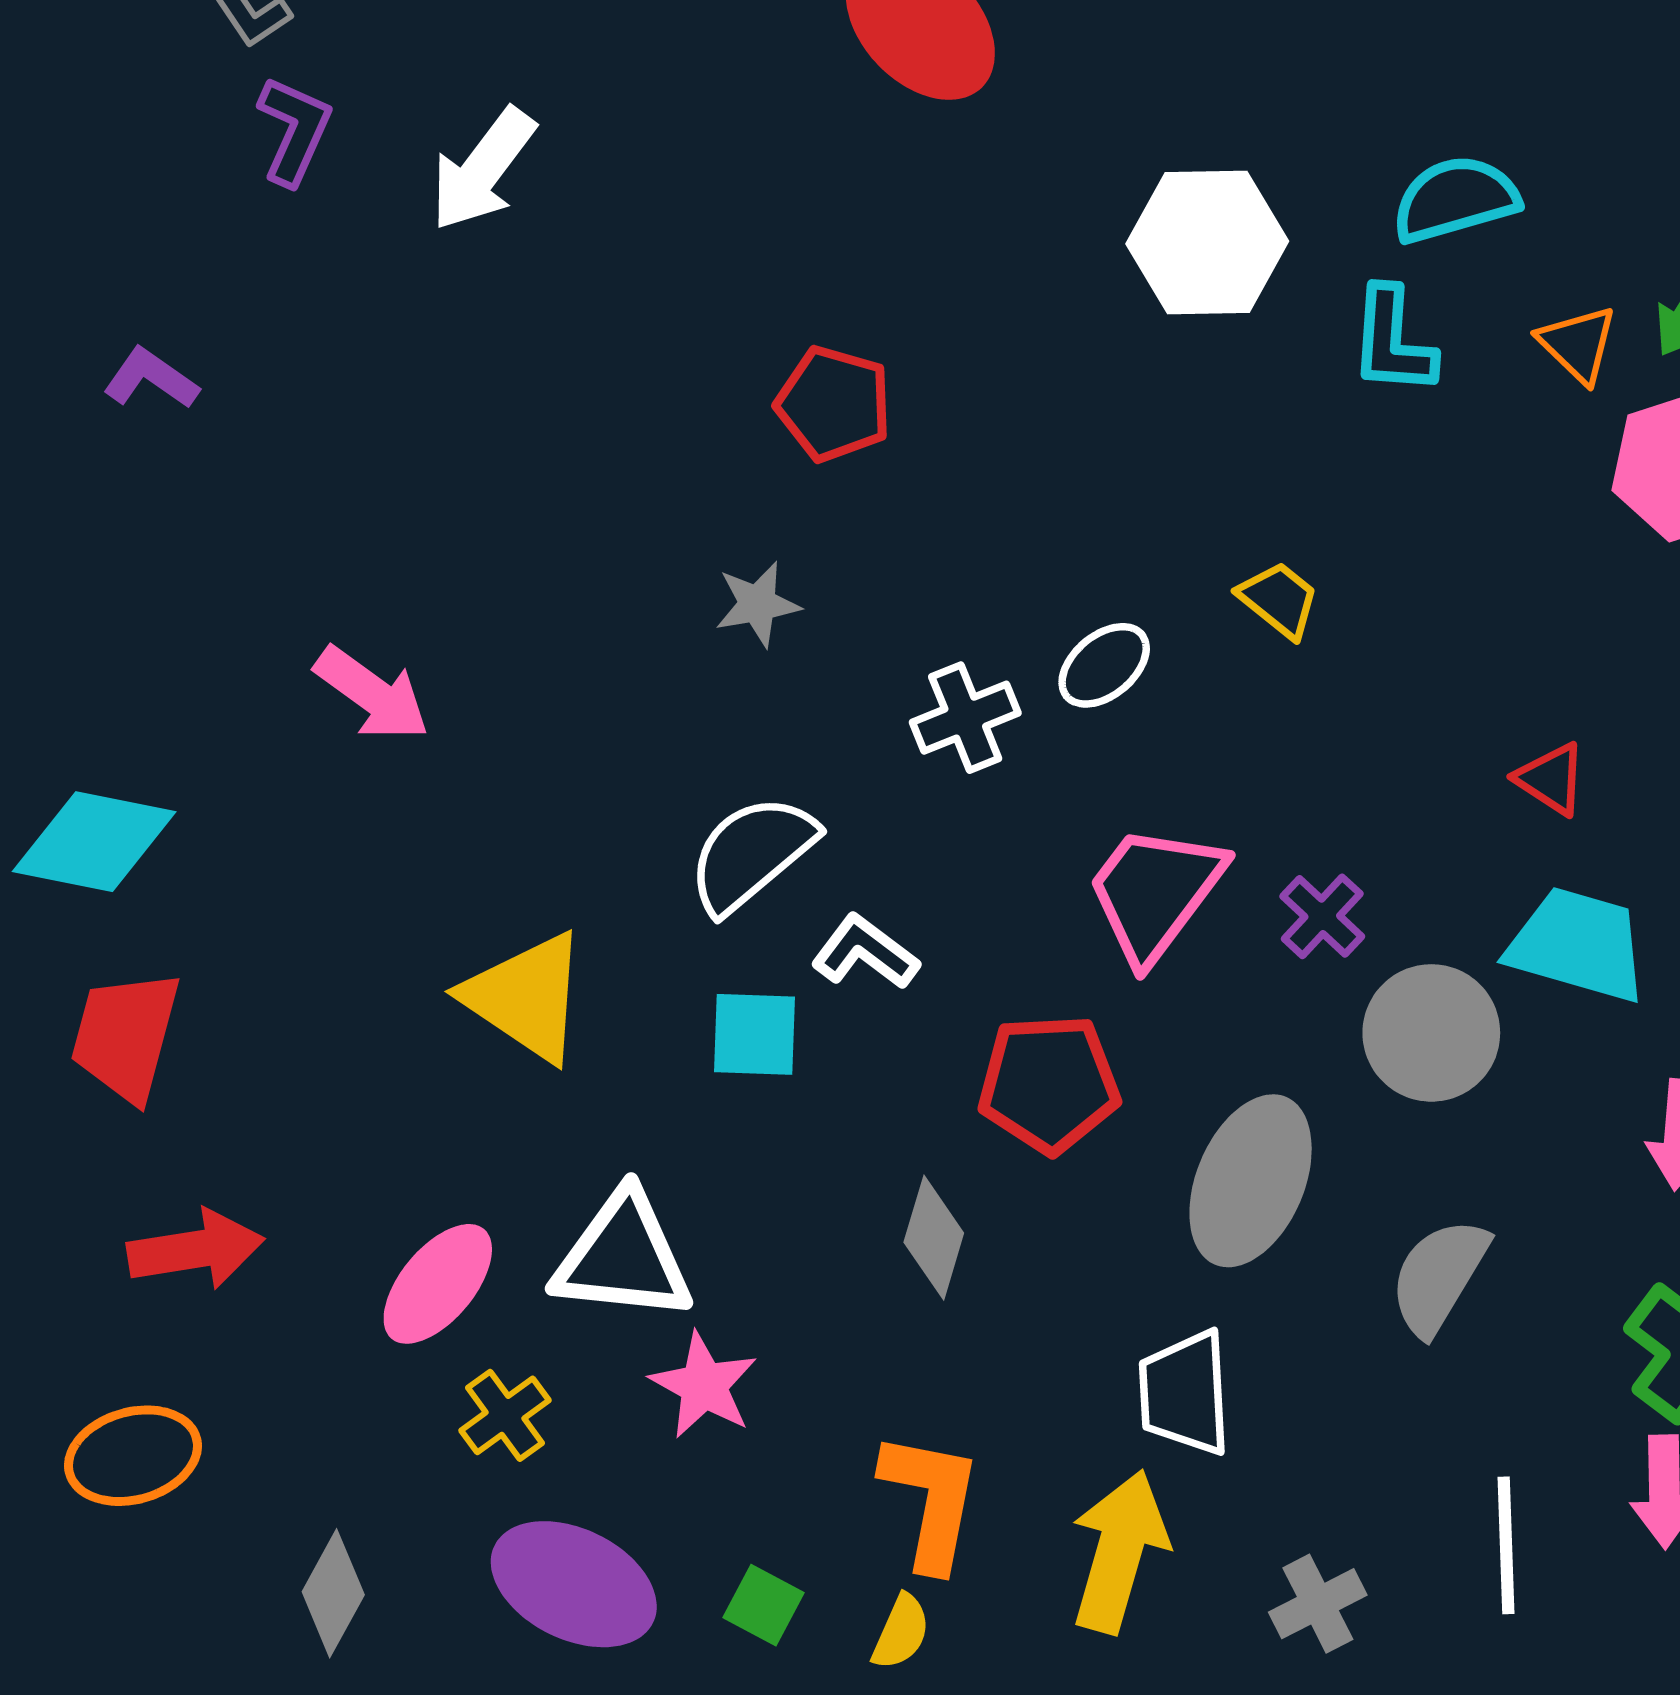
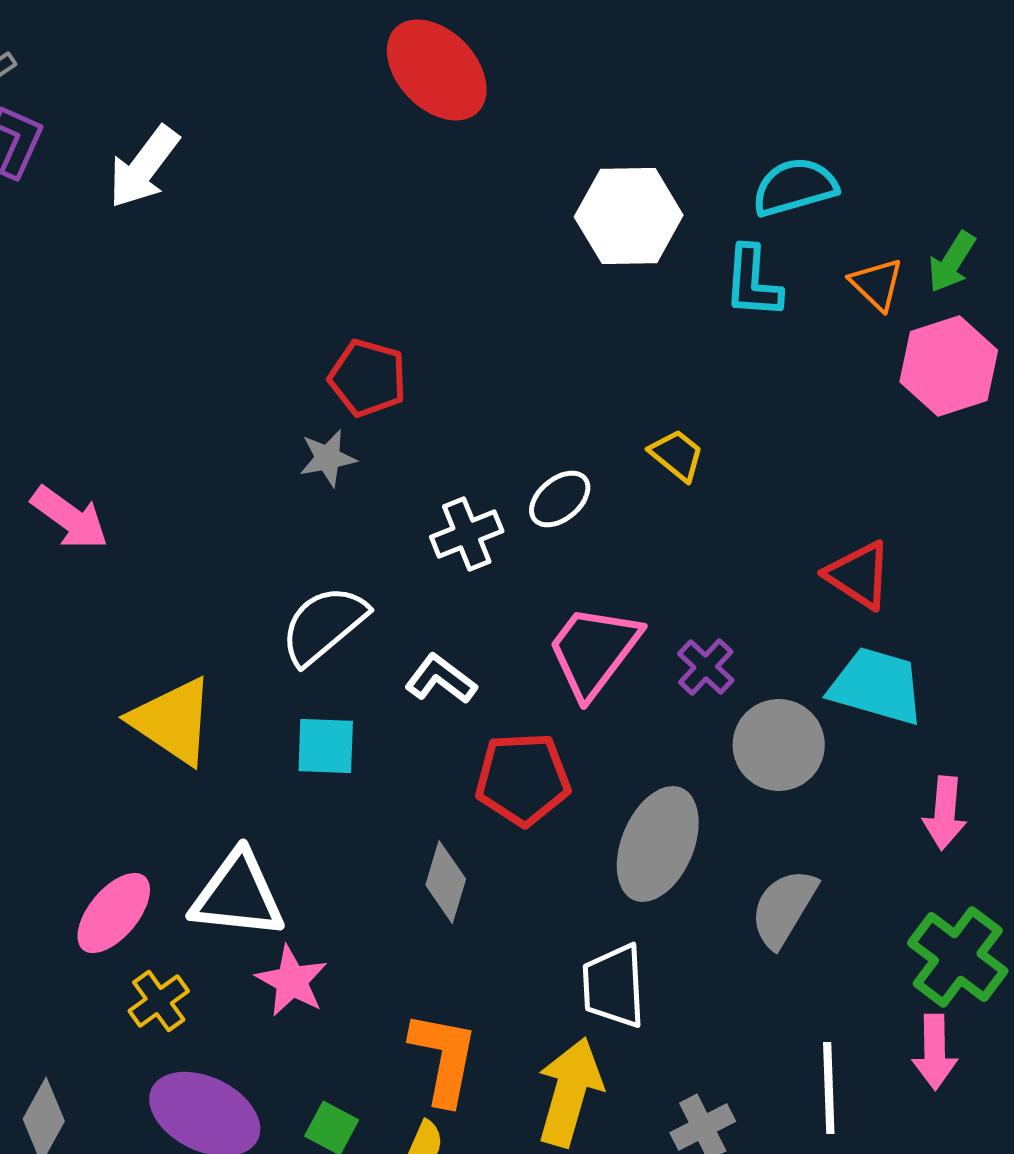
red pentagon: (834, 404) -> (368, 378), moved
red triangle: (1551, 779) -> (859, 575), size x1.4
white L-shape: (865, 952) -> (441, 679), moved

